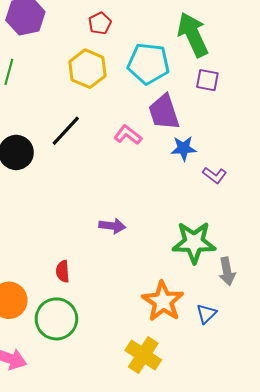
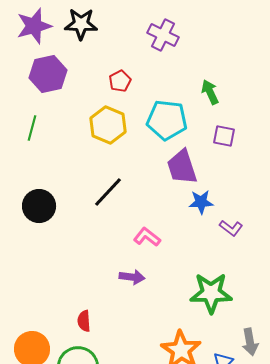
green arrow: (193, 35) -> (210, 92), size x0.6
black line: (66, 131) -> (108, 192), moved
pink L-shape: (128, 135) -> (147, 237), moved
gray arrow: (227, 271) -> (250, 342), moved

